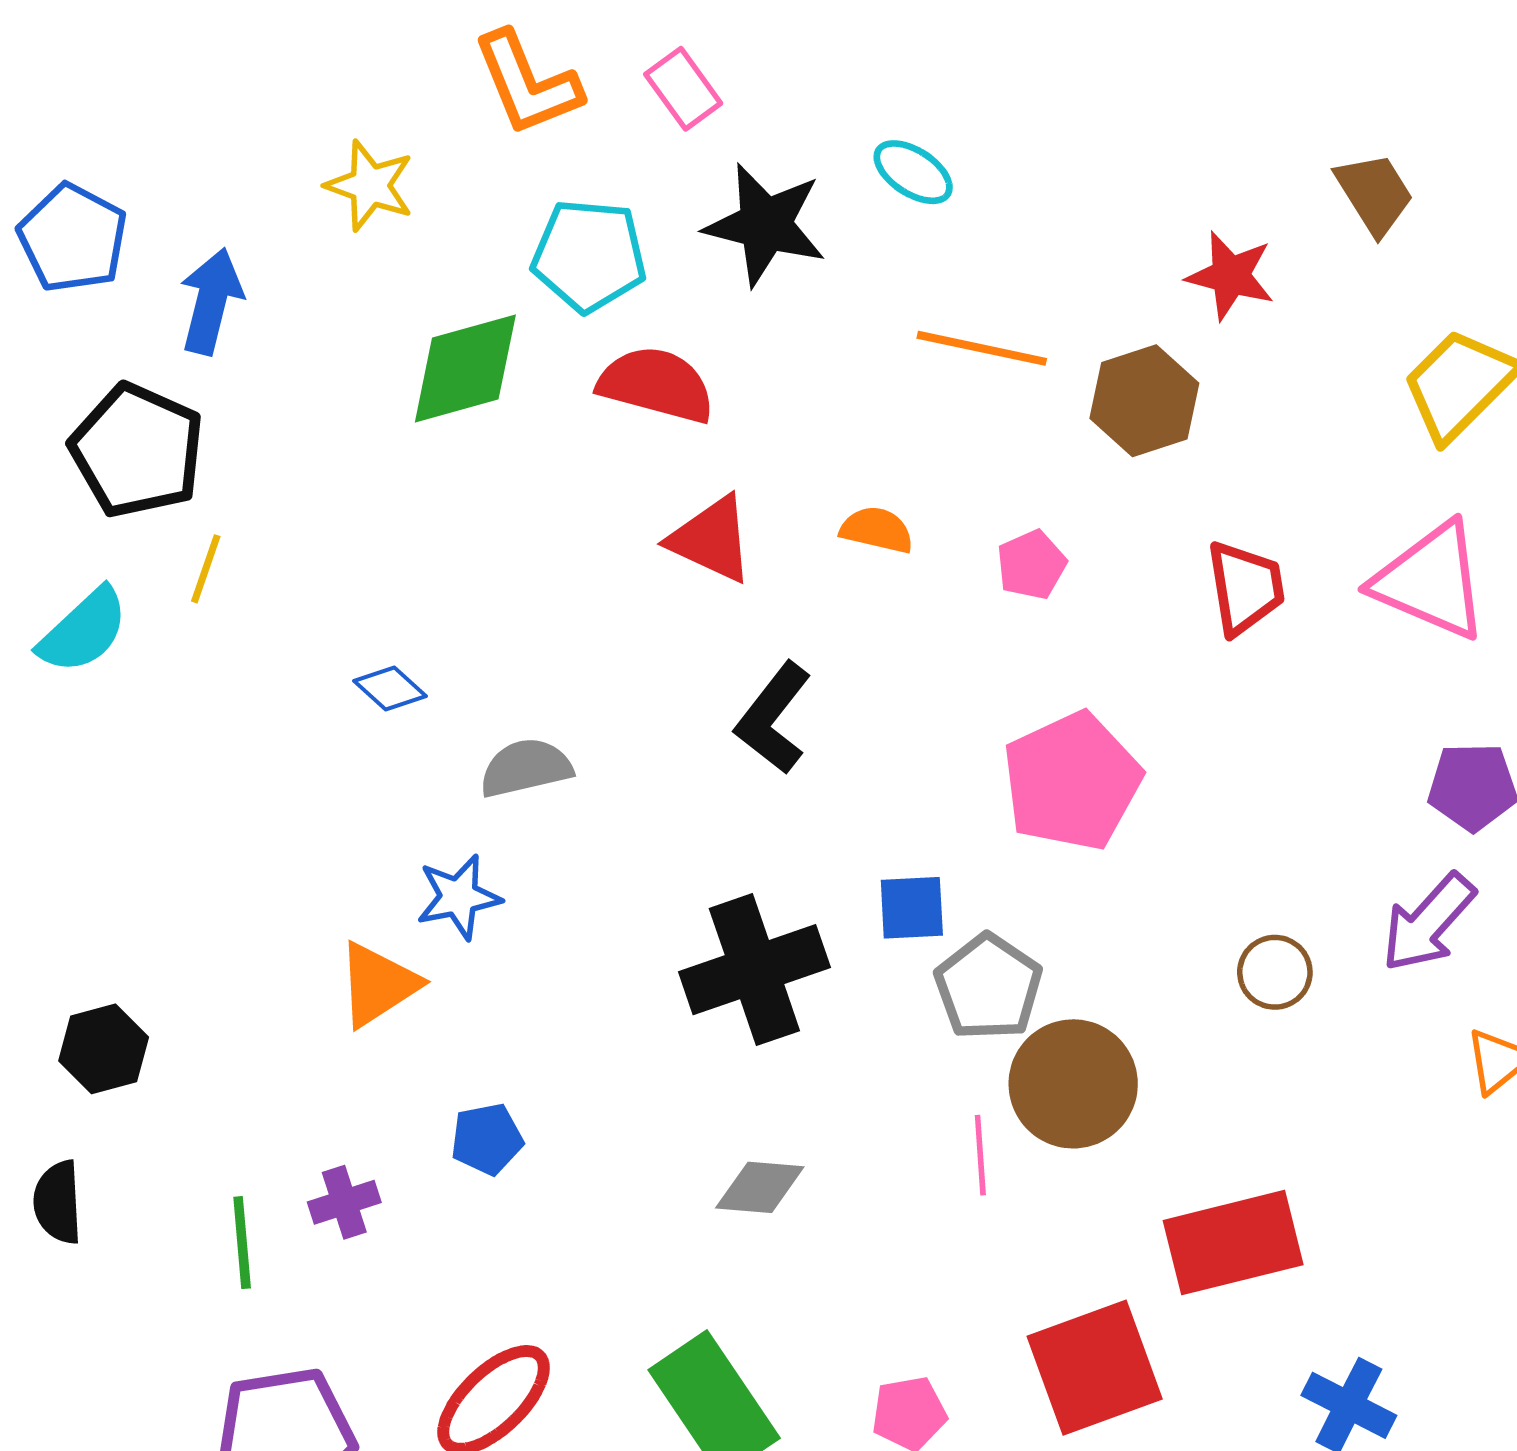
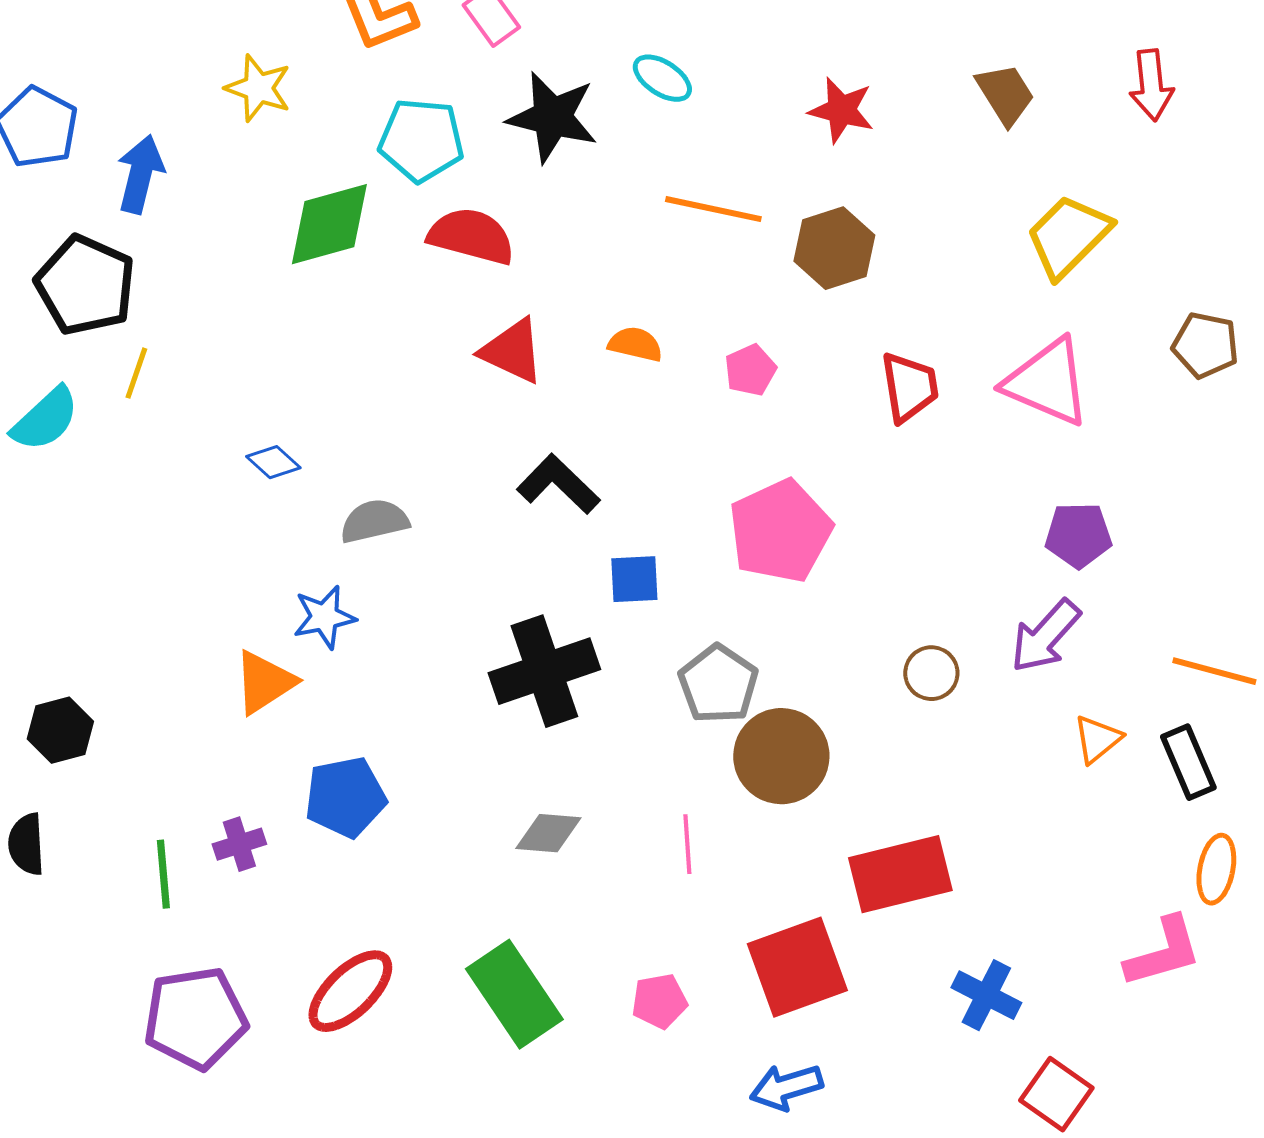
red star: (1230, 276) -> (841, 110), moved
black L-shape: (773, 718) -> (558, 484), turned 96
blue square: (912, 908) -> (634, 579), moved
blue pentagon: (487, 1139) -> (345, 797), size x1.5
pink line: (980, 1155) -> (687, 844), moved

